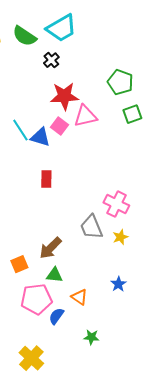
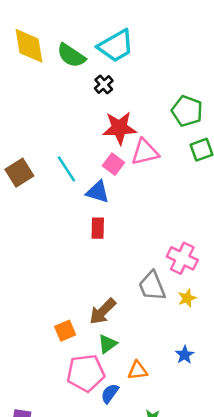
blue triangle: (40, 137) -> (98, 192), moved
green triangle: (54, 275) -> (107, 344), turned -42
orange triangle: (79, 297) -> (138, 371), turned -42

